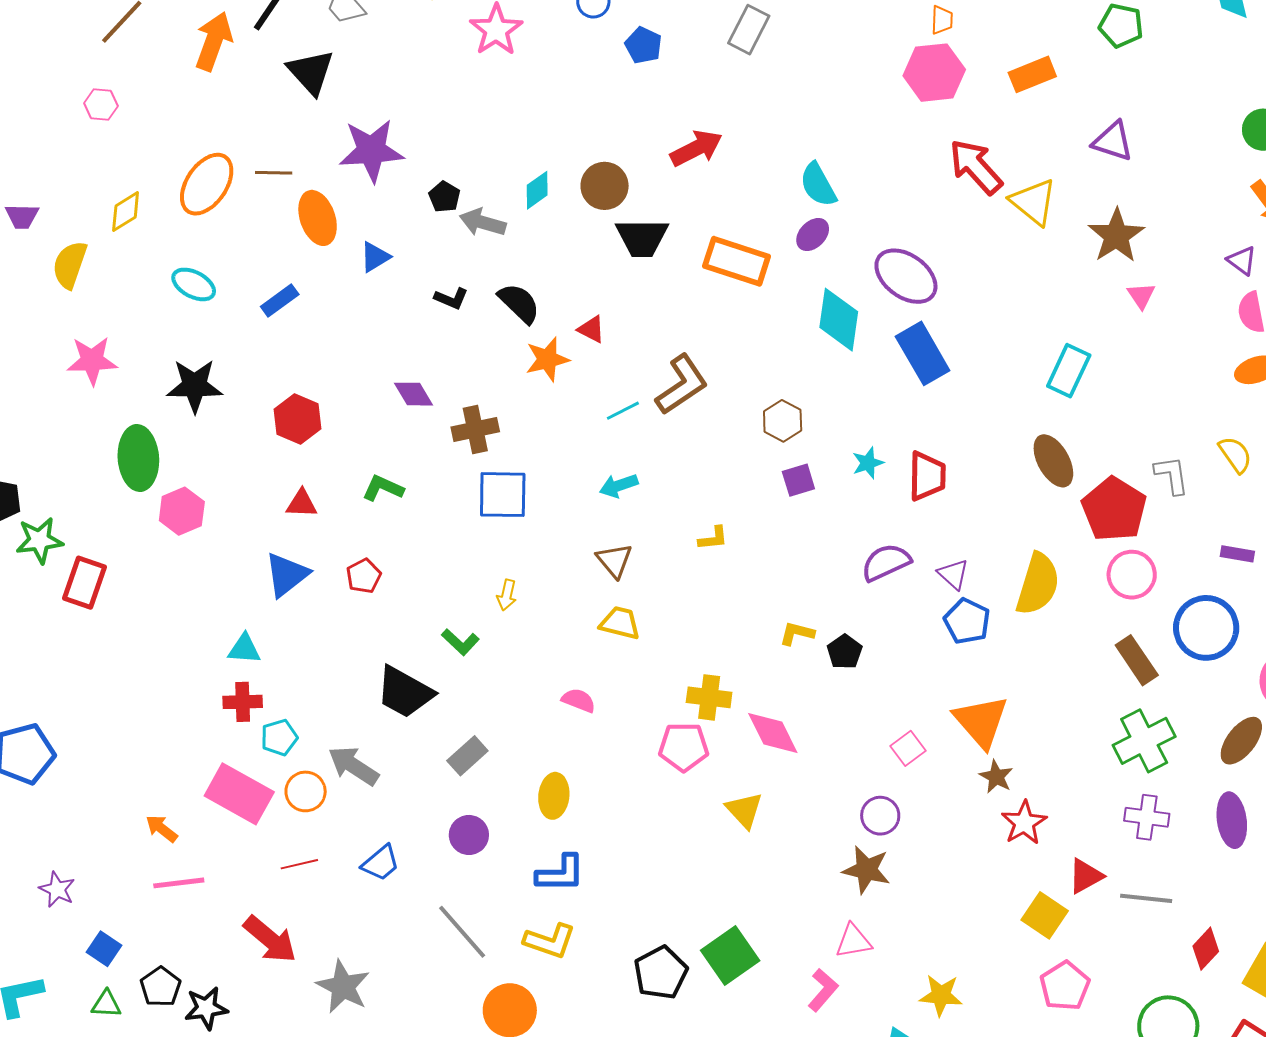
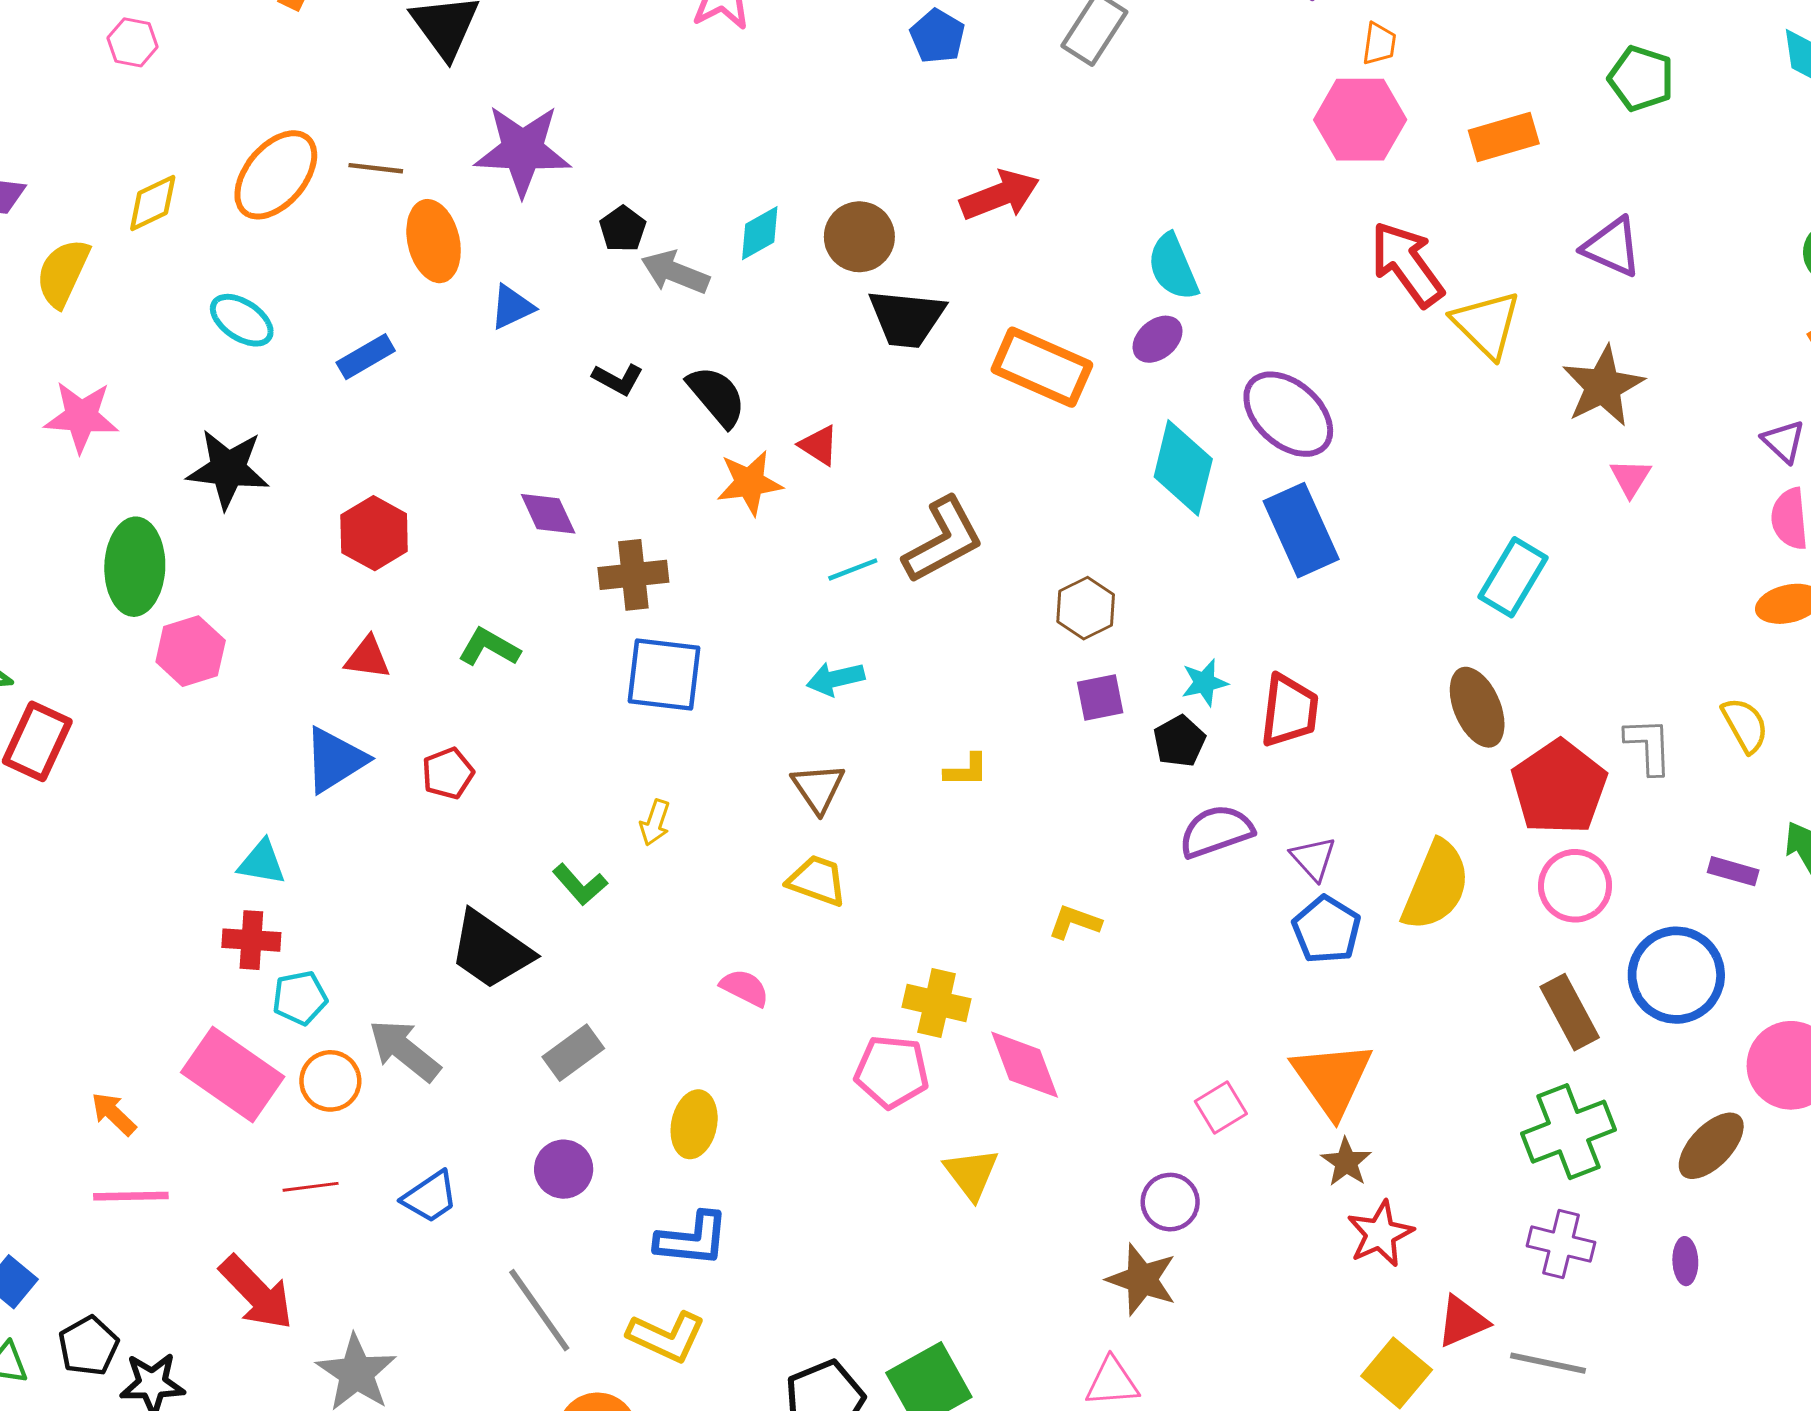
black pentagon: (845, 652) -> (1179, 741), moved
purple ellipse: (1232, 820) -> (1685, 1261), size x0.6

